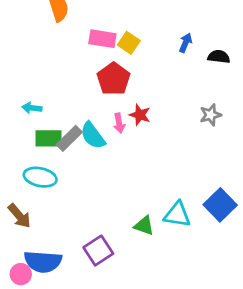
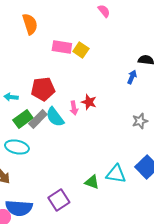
blue arrow: (186, 43) -> (132, 77), moved
red pentagon: (114, 79) -> (43, 89), moved, turned 30
gray star: (210, 115) -> (140, 121), moved
green rectangle: (48, 138) -> (23, 119), turned -36

